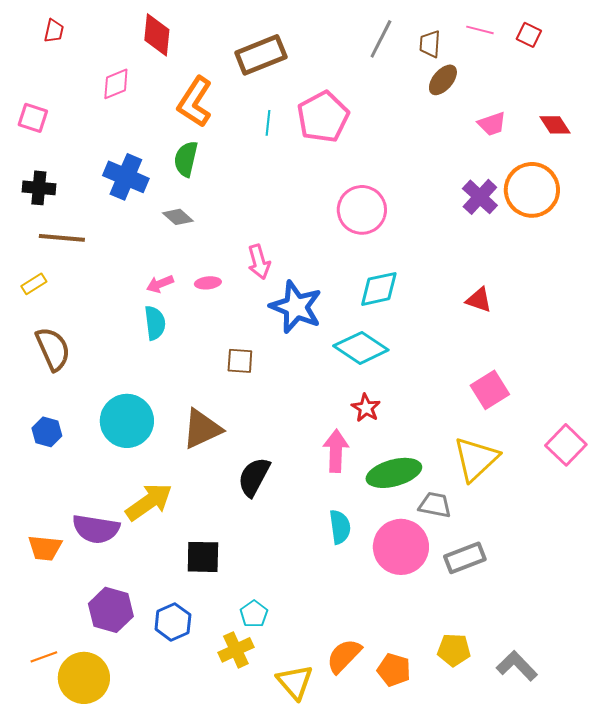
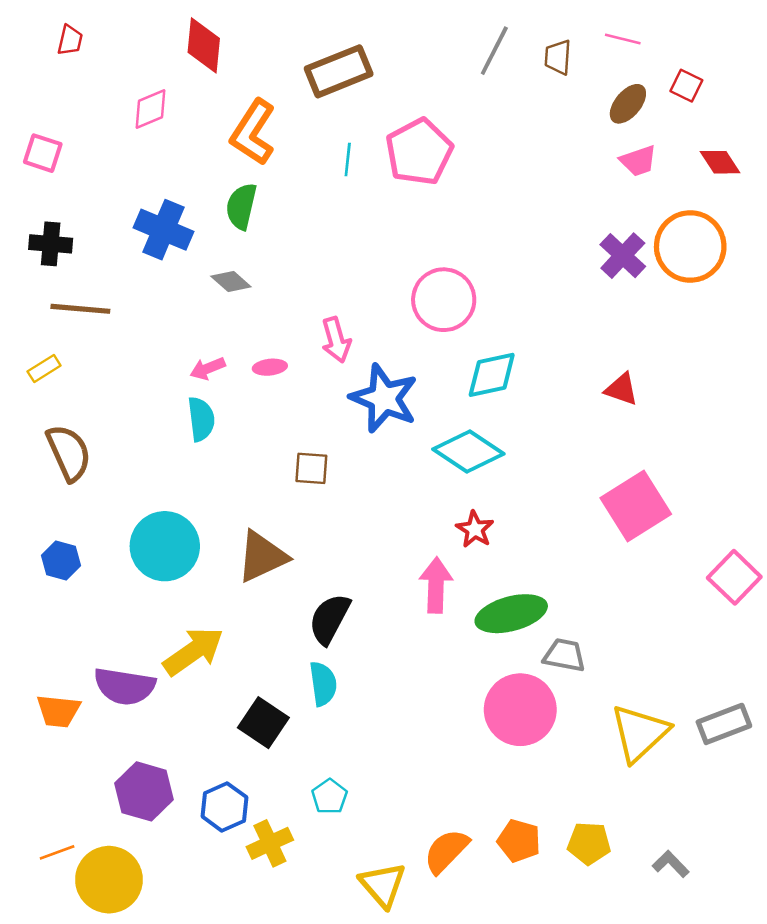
red square: (529, 35) -> (686, 86), moved
brown ellipse: (443, 80) -> (628, 104), moved
pink circle: (362, 210) -> (444, 300), moved
pink square: (490, 390) -> (636, 506), size x1.4
yellow triangle: (476, 459) -> (640, 733), moved
cyan semicircle: (340, 527) -> (323, 684), moved
black square: (203, 557) -> (263, 723), turned 33
gray rectangle: (465, 558) -> (724, 724), moved
yellow cross: (236, 650) -> (270, 843), moved
gray L-shape: (517, 666) -> (671, 864), size x0.7
orange pentagon: (394, 670) -> (519, 841), moved

